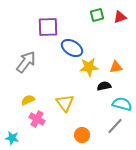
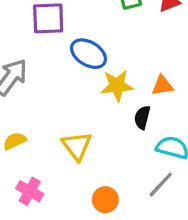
black semicircle: (104, 86) -> (142, 117), turned -64
pink cross: (37, 119) -> (30, 191), moved

